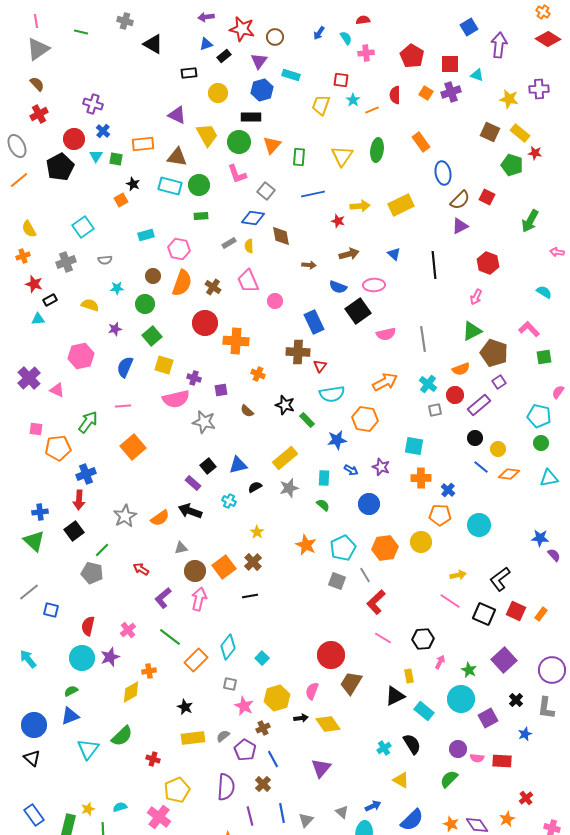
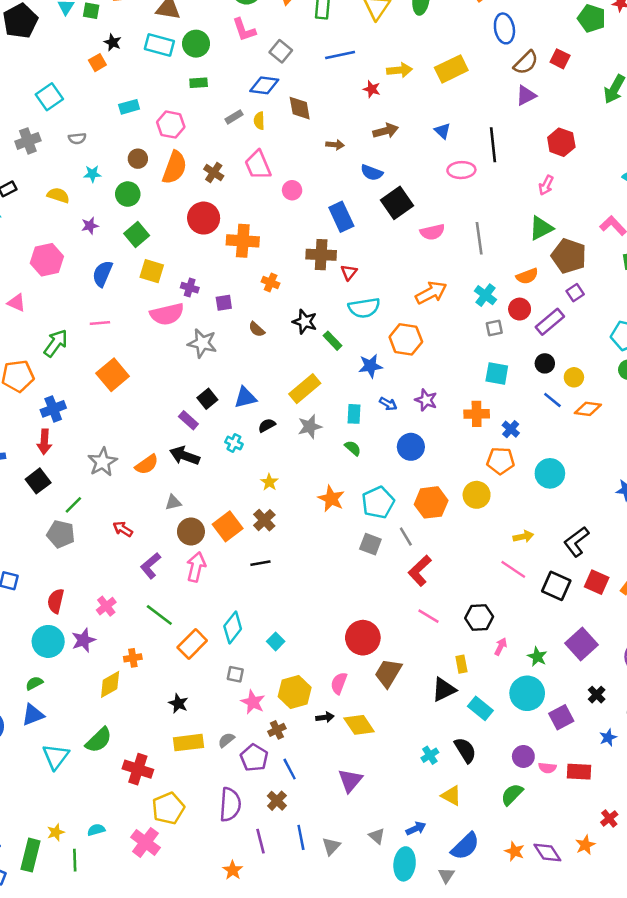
pink ellipse: (374, 285) -> (461, 170), moved
cyan square: (414, 446) -> (497, 374), moved
red cross: (153, 759) -> (138, 769), size x1.6

